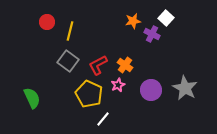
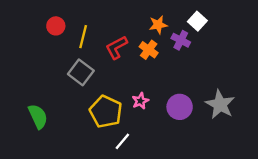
red L-shape: (98, 65) -> (117, 47), moved
orange cross: (125, 65) -> (149, 50), moved

